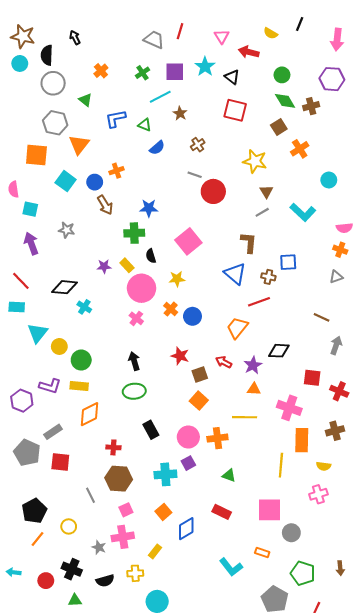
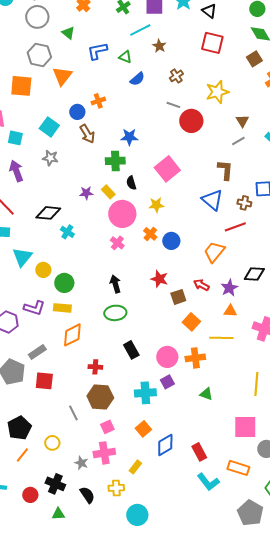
yellow star: (255, 161) -> (217, 92), moved, turned -30
cyan square: (66, 181) -> (49, 127), moved
orange square: (199, 401) -> (191, 322), moved
red rectangle: (222, 512) -> (199, 452), moved, turned 36
orange rectangle: (262, 553) -> (238, 468), size x1.5
black semicircle: (105, 581) -> (87, 495), turned -108

